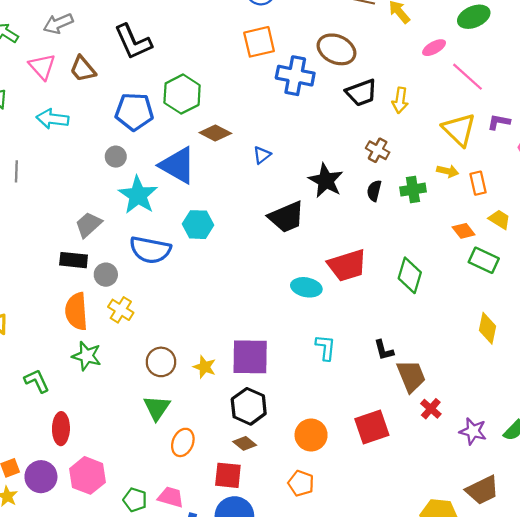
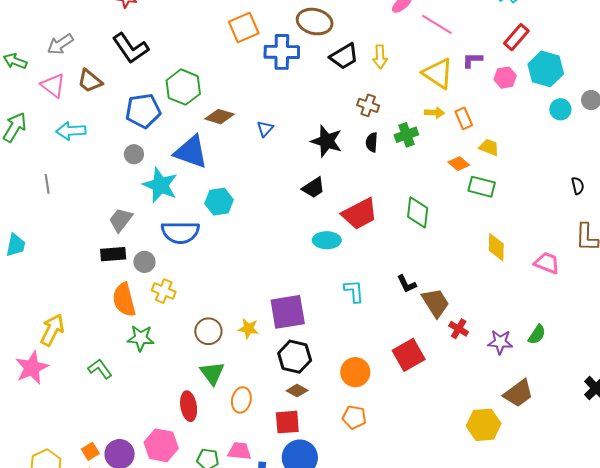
black trapezoid: (286, 217) -> (314, 188), moved, size x0.7
red ellipse: (61, 429) -> (189, 406), moved

